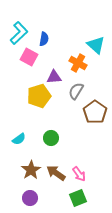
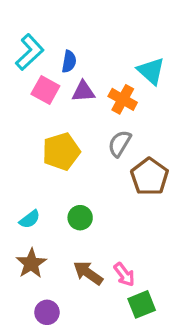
purple triangle: (54, 77) -> (83, 91), moved
brown star: (31, 170) -> (31, 263), moved
green square: (78, 198) -> (142, 304), moved

